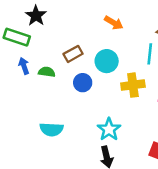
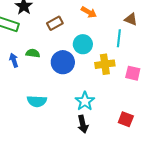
brown rectangle: (73, 54) -> (55, 23), moved
blue arrow: (24, 66) -> (14, 60), moved
blue circle: (83, 83) -> (63, 62), size x1.5

